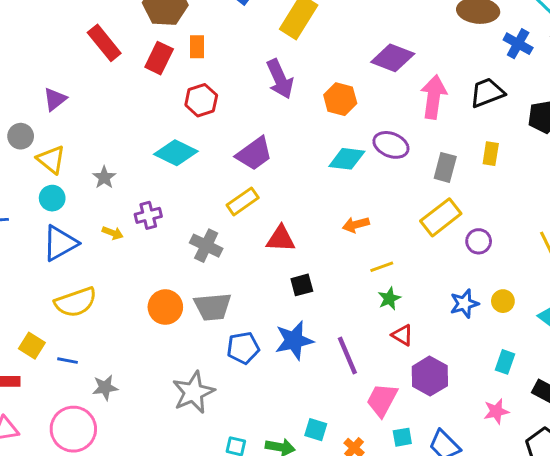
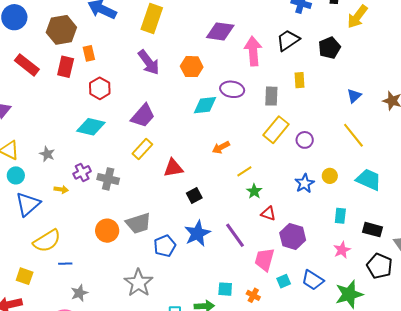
gray cross: (206, 246) -> (108, 179), moved
blue line: (68, 361) -> (65, 264), moved

